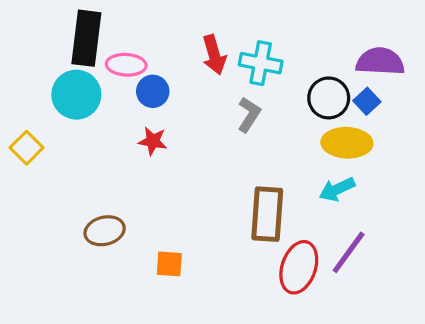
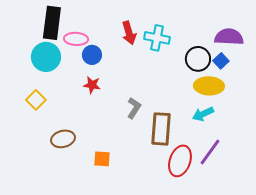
gray L-shape: (249, 115) -> (134, 108), moved
yellow square: (27, 148) -> (36, 100), moved

